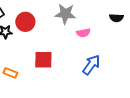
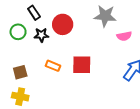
orange rectangle: (10, 73) -> (53, 66), moved

